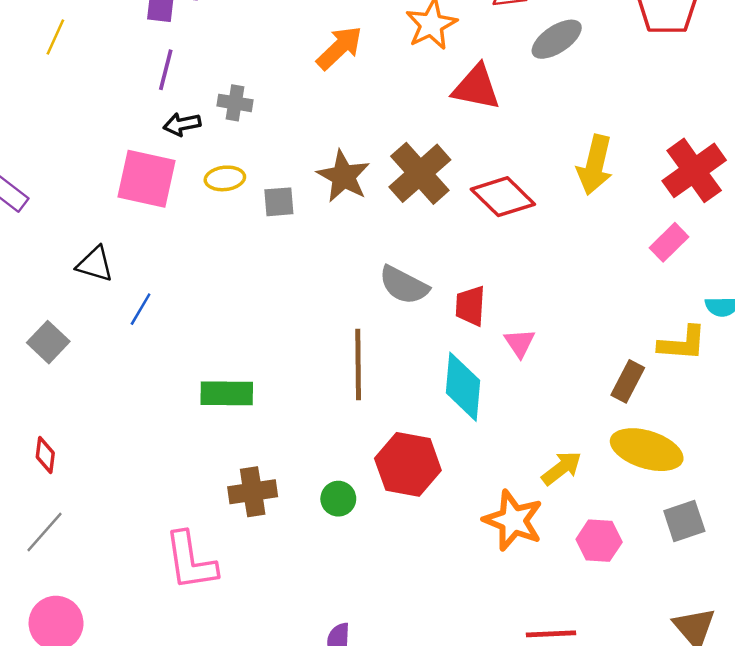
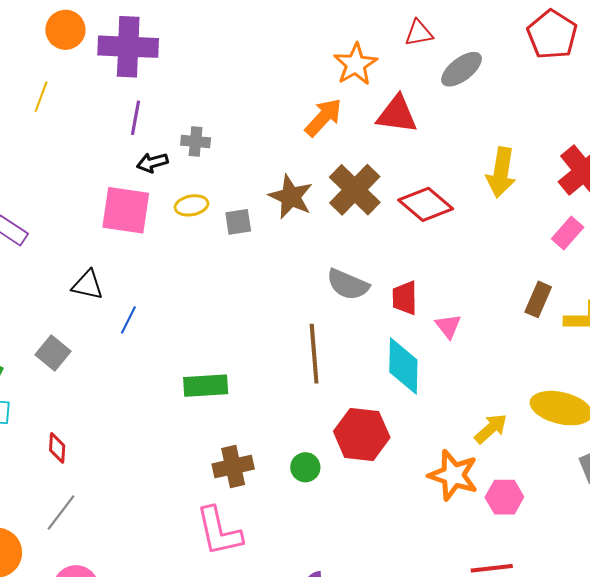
orange arrow: (339, 48) -> (323, 117), moved
brown rectangle: (628, 381) -> (538, 299), moved
pink hexagon: (599, 541) -> (504, 497), moved
pink L-shape: (191, 561) -> (219, 531), moved

